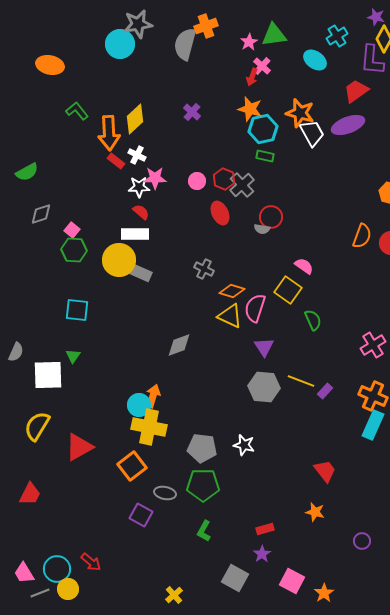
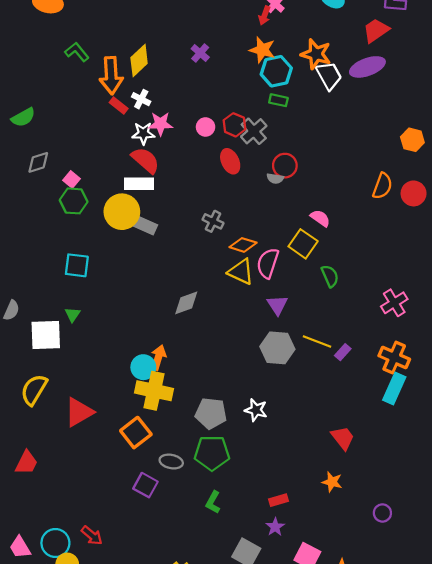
red semicircle: (141, 212) -> (145, 160), size x1.6

